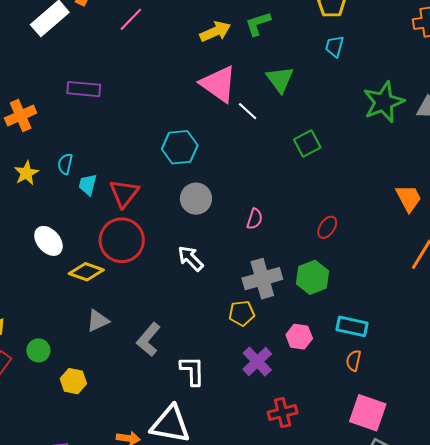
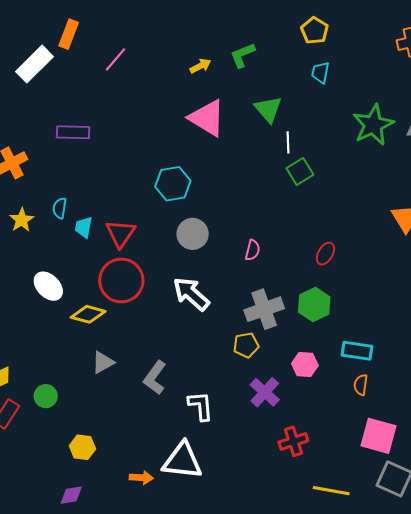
yellow arrow: (215, 32) -> (200, 66), size x0.7
white line: (248, 111) -> (288, 142), moved, turned 50
white arrow: (191, 258) -> (191, 294), size x1.4
yellow hexagon: (73, 381) -> (82, 447), moved

